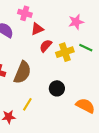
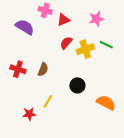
red triangle: (37, 29) -> (64, 20), moved
brown semicircle: (22, 72) -> (43, 69), size x0.6

